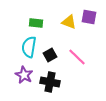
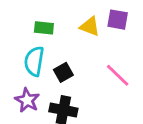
pink line: (77, 57) -> (118, 75), moved

